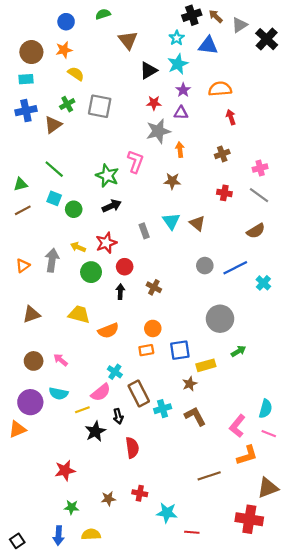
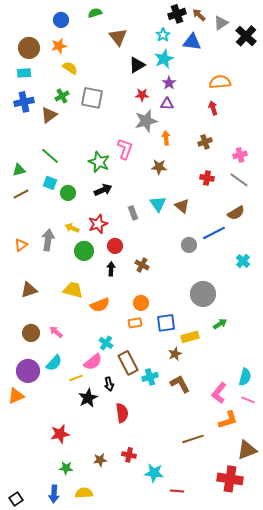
orange semicircle: (220, 89) -> (220, 82), moved
blue line: (235, 268) -> (214, 233), moved
cyan semicircle: (58, 393) -> (54, 363), turned -60

